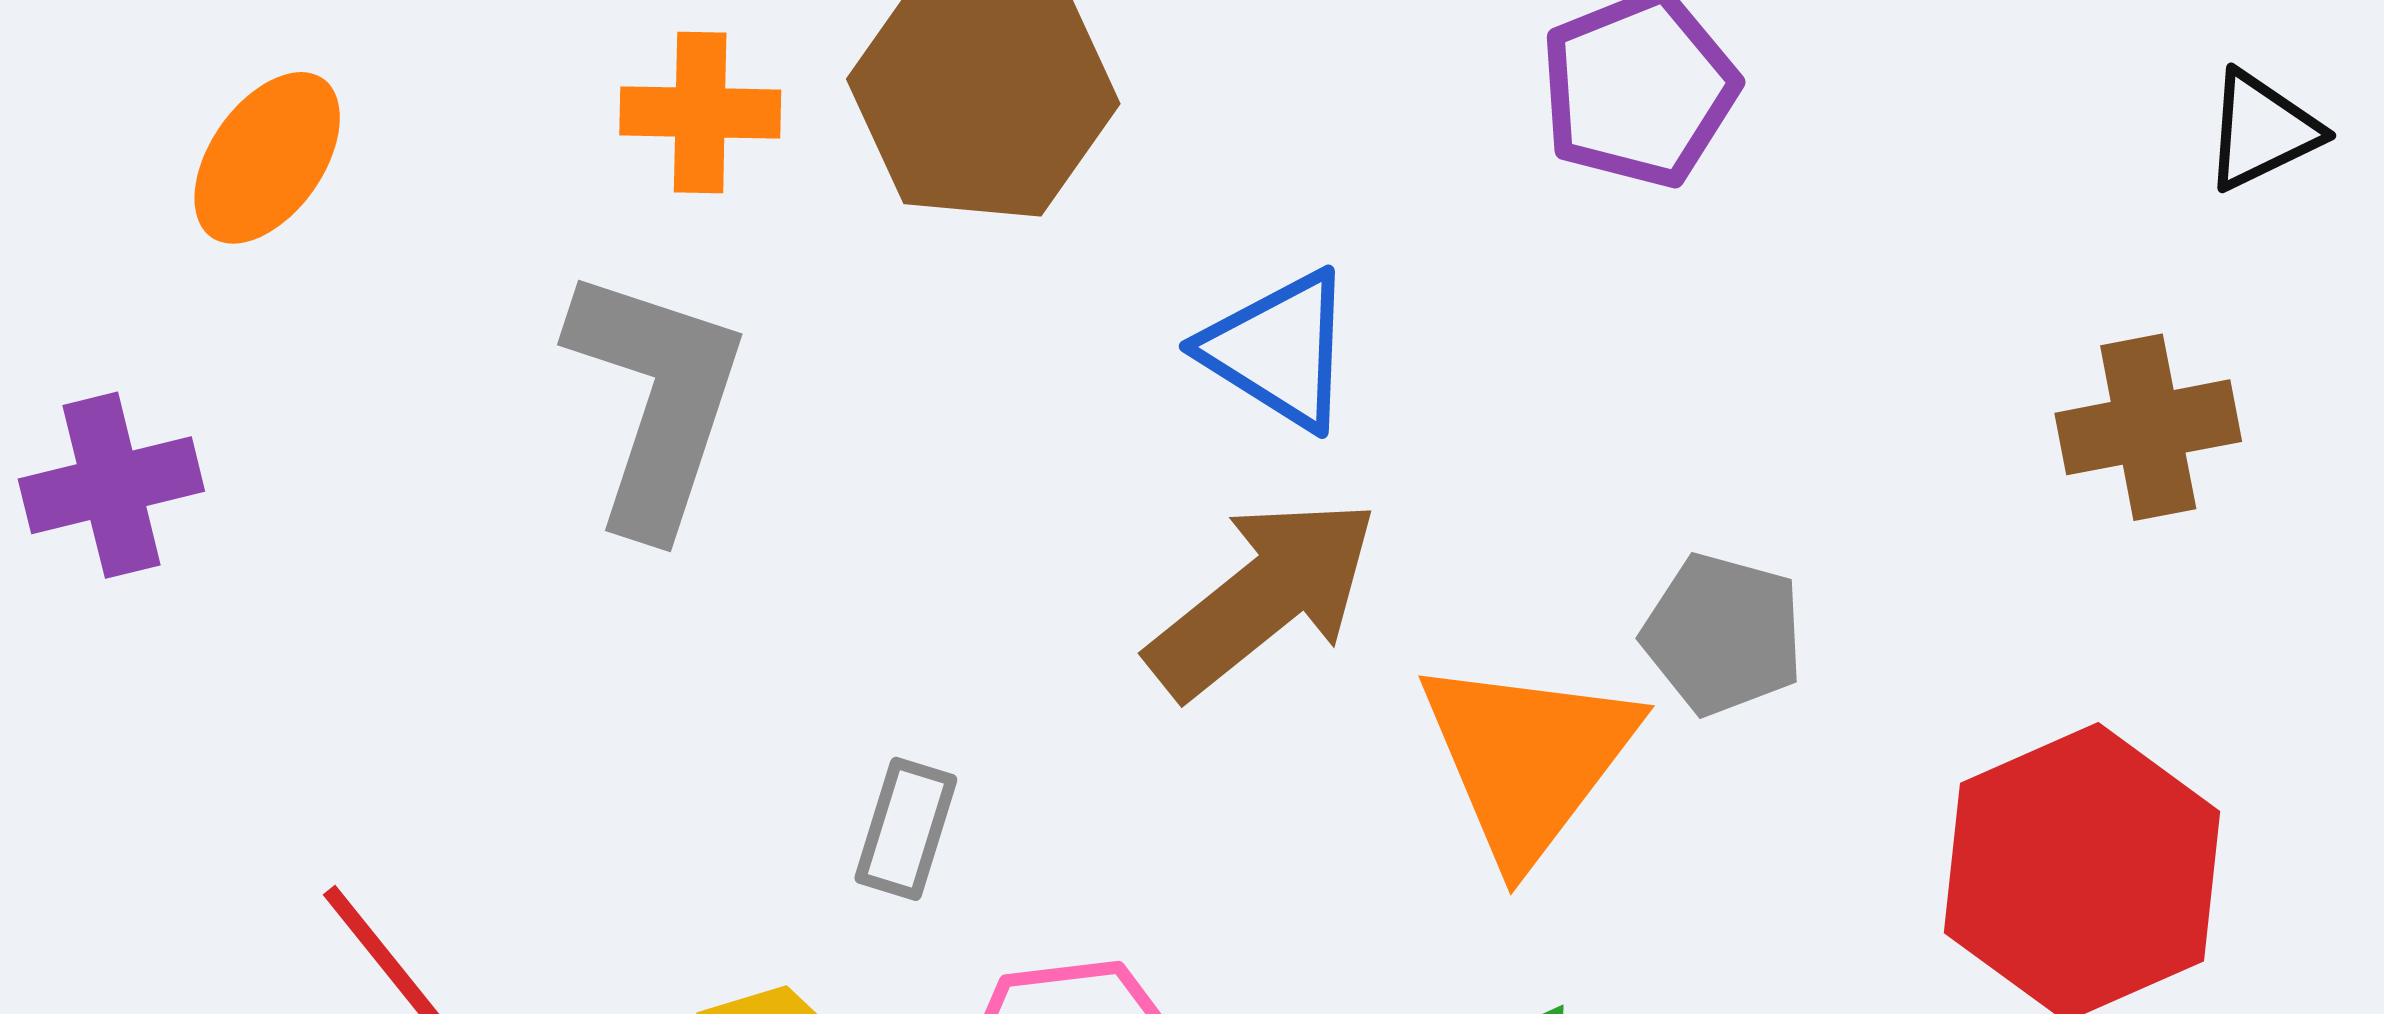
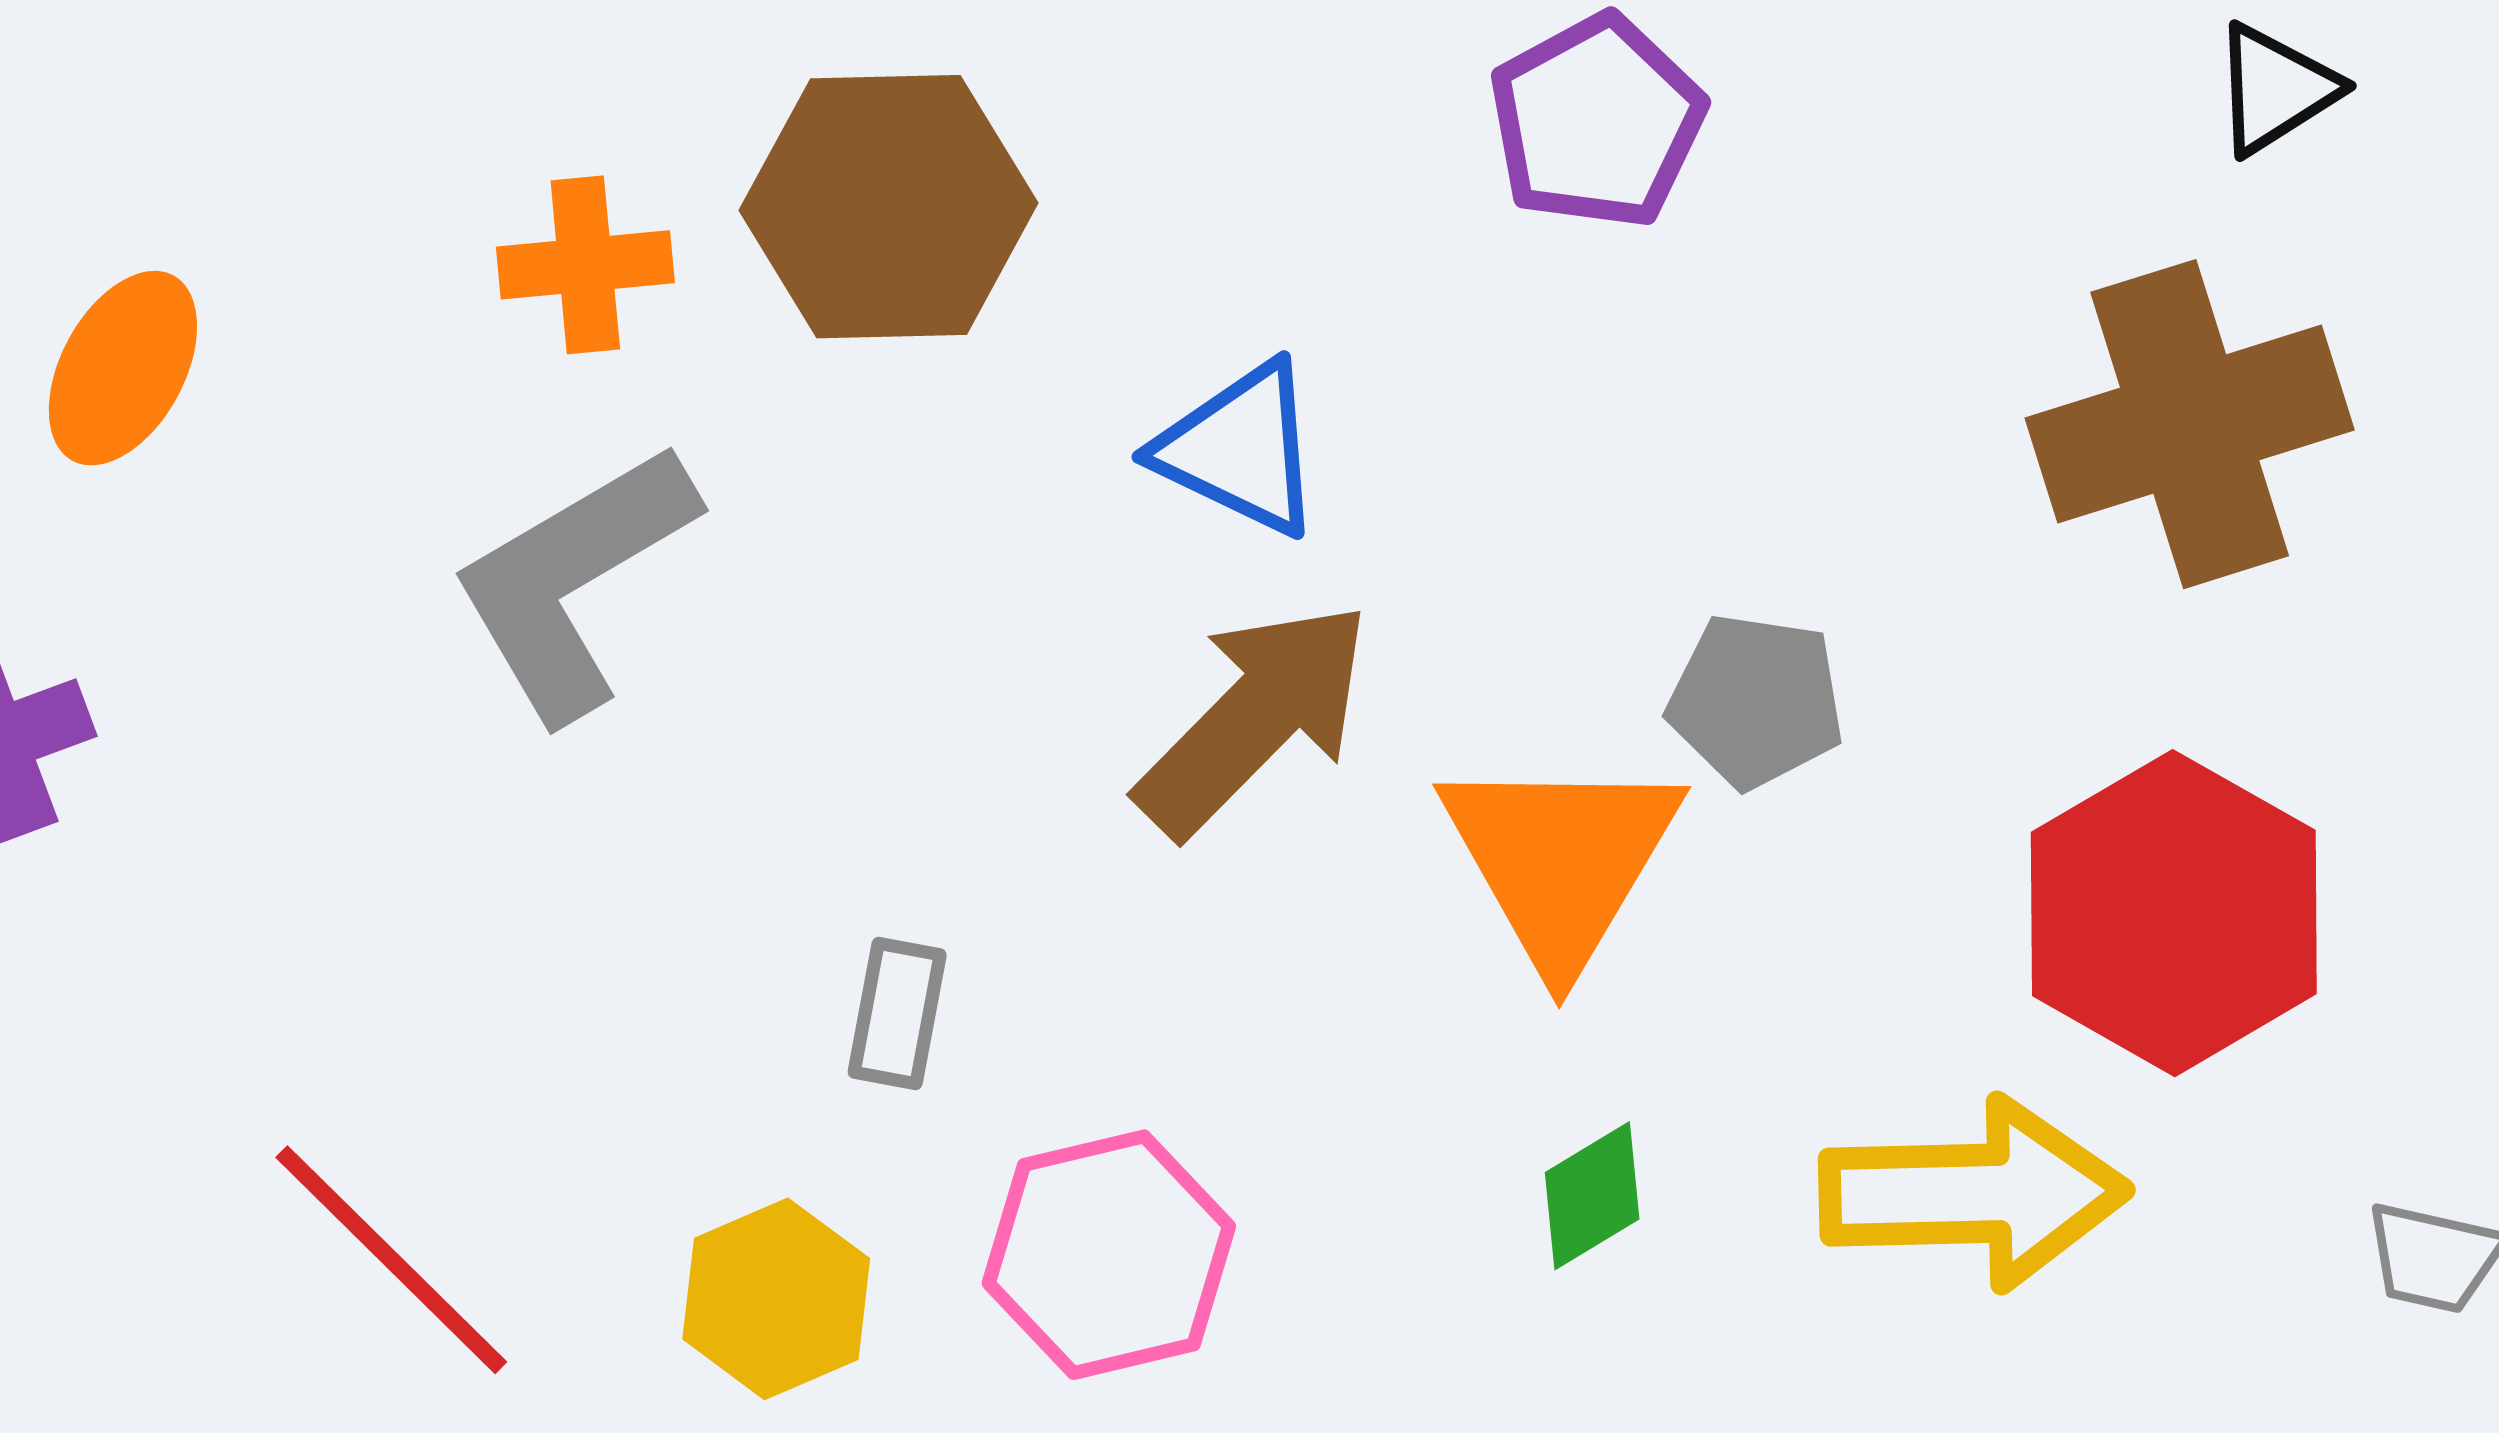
gray L-shape: (656, 400) -> (574, 581), turned -132
brown cross: (2148, 427) -> (2190, 424), size x1.6

